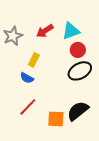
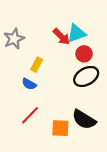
red arrow: (45, 31) -> (61, 37), moved, turned -102
black semicircle: (78, 111) -> (84, 120), turned -110

